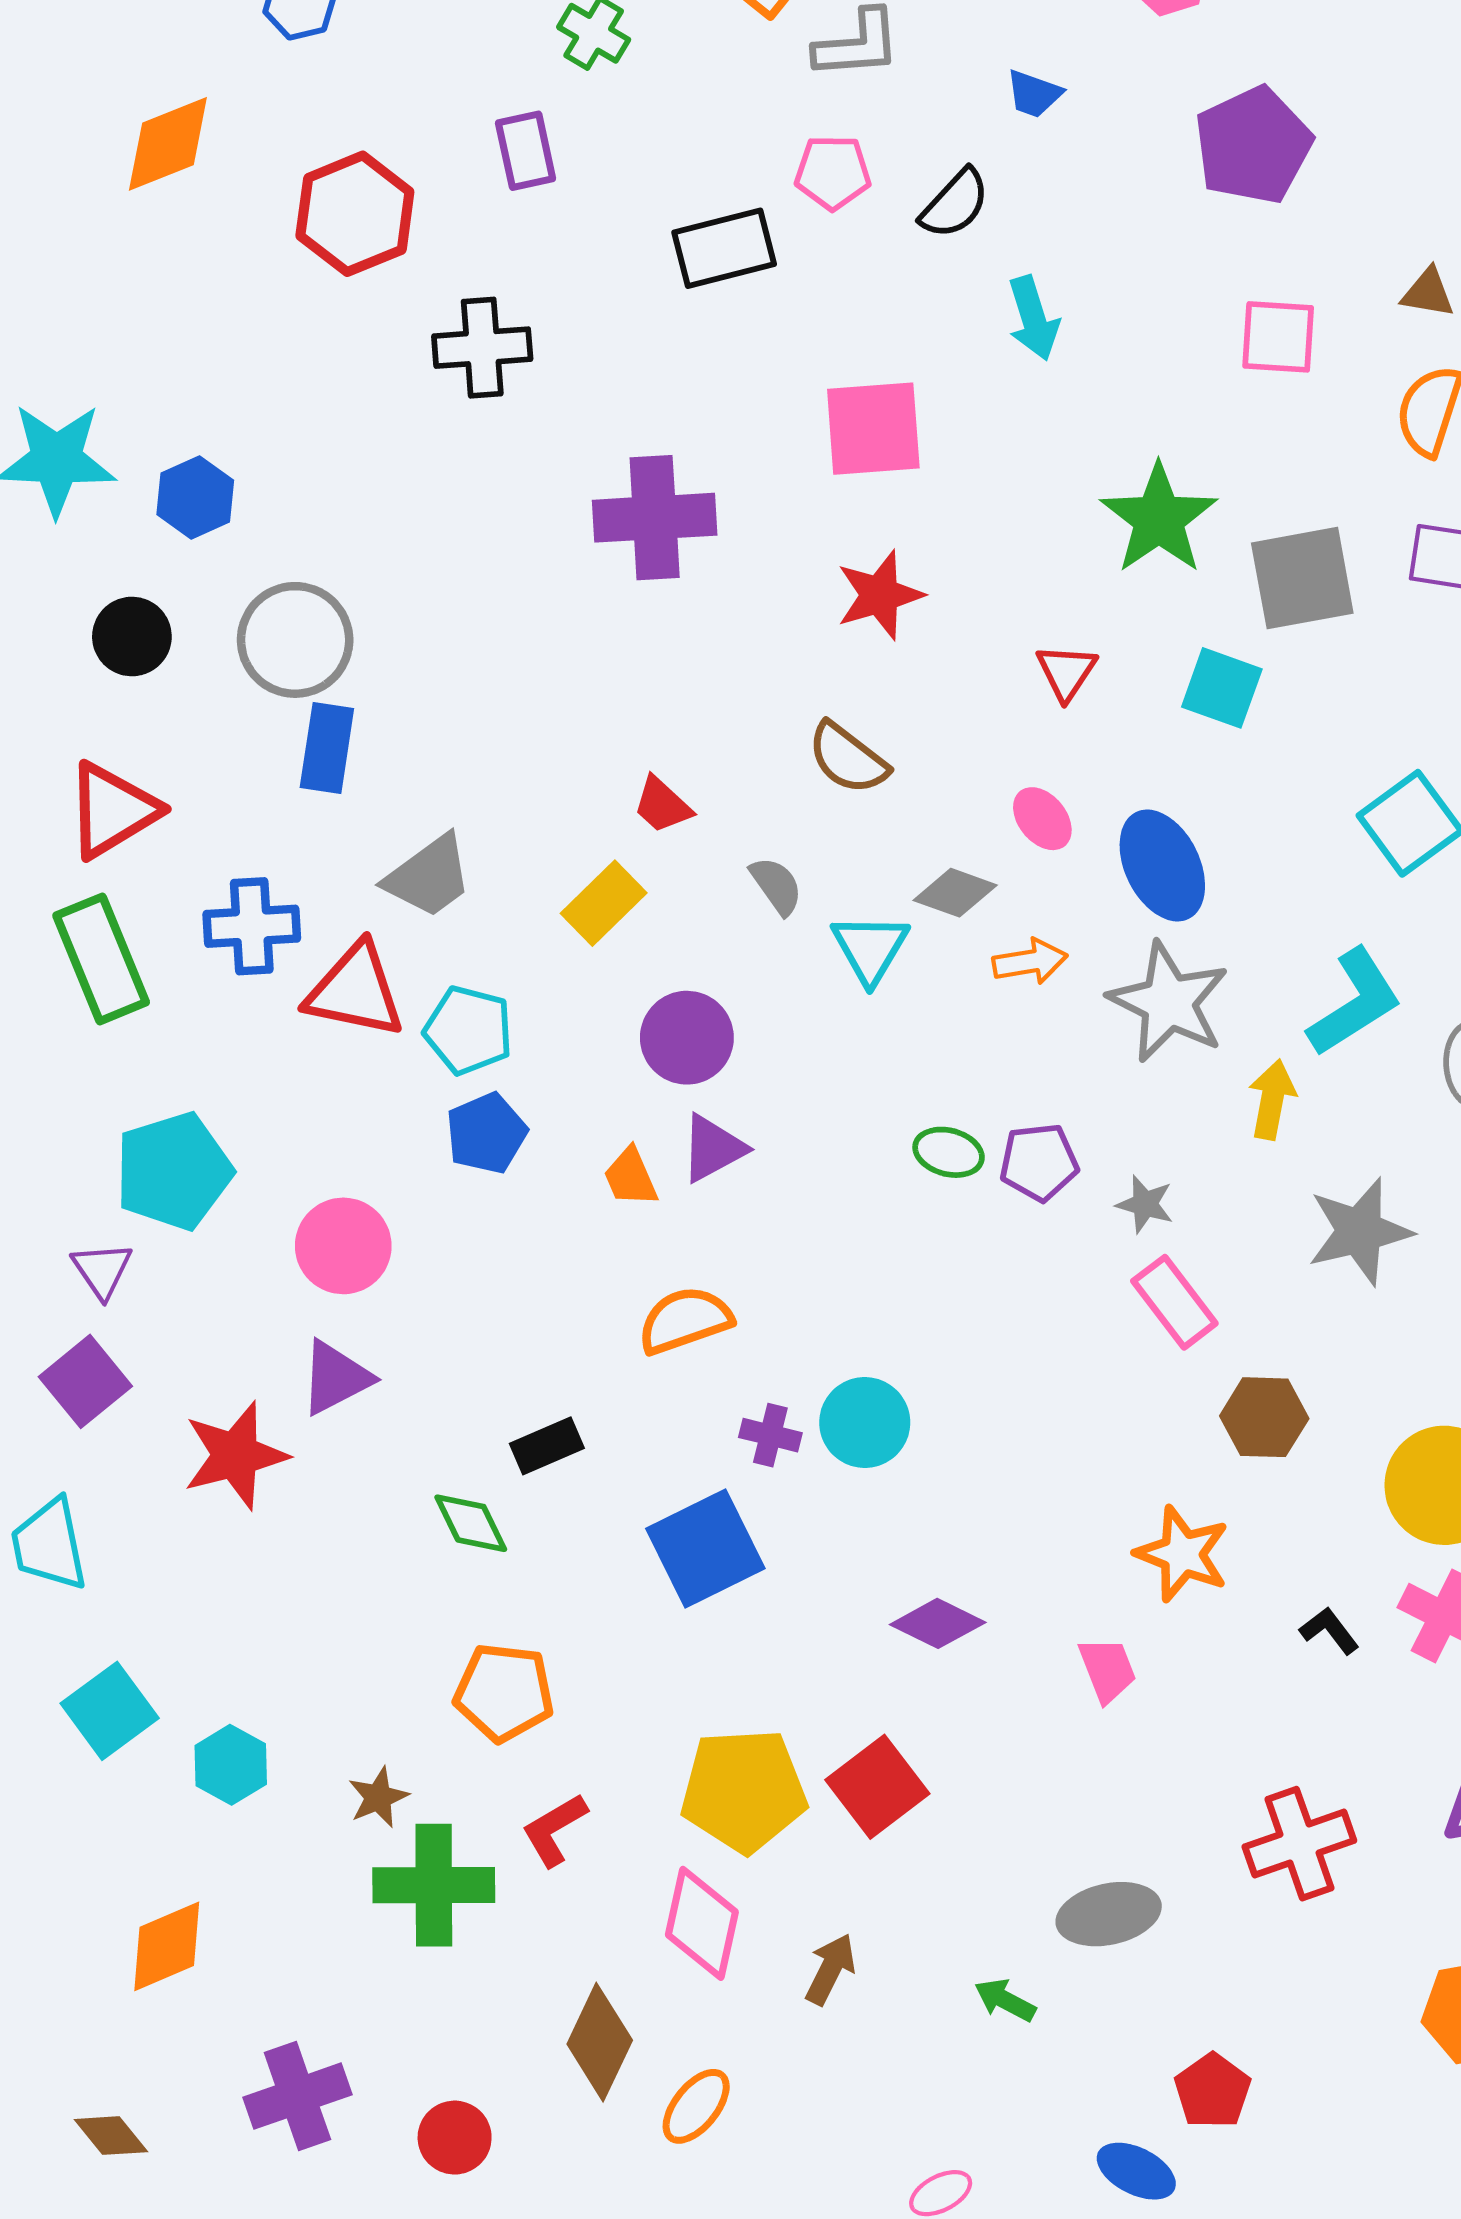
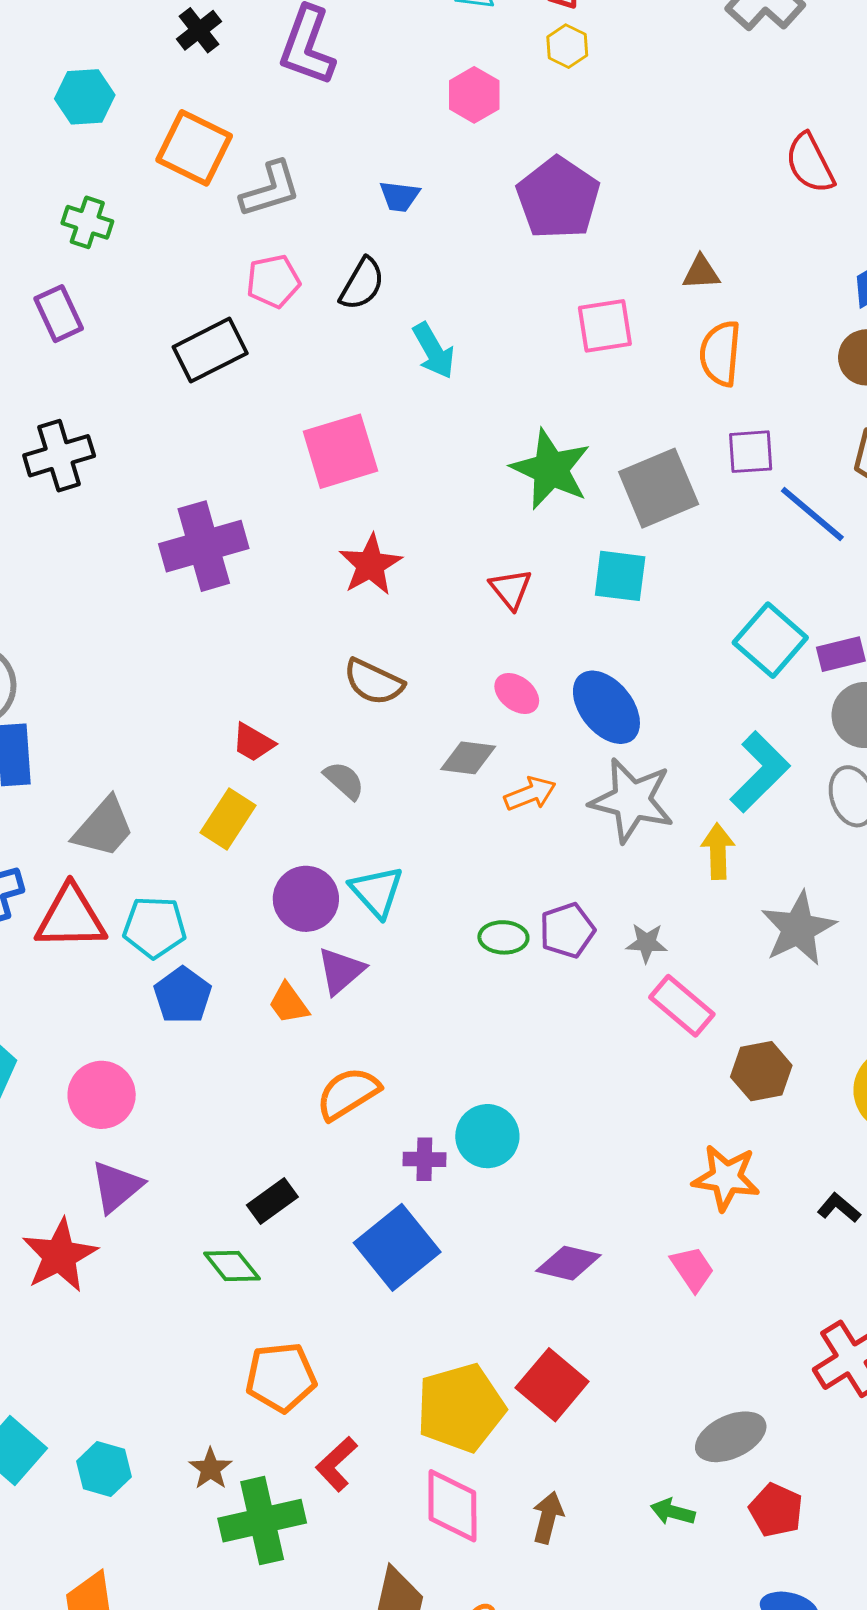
cyan triangle: (870, 948) -> (377, 892), moved
red pentagon: (1212, 2091) -> (776, 1510), moved

